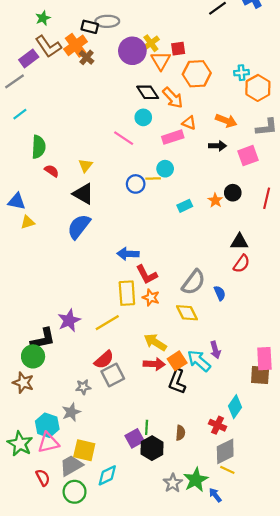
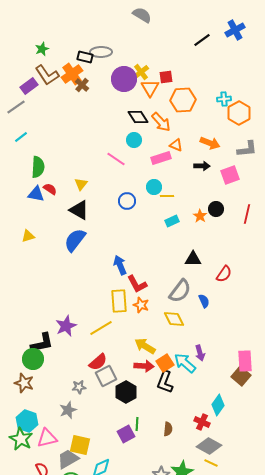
yellow line: (153, 179) -> (167, 196), moved
blue triangle: (17, 201) -> (36, 194), moved
black triangle: (239, 242) -> (193, 259), moved
blue arrow: (128, 254) -> (120, 265), turned 66
brown square: (260, 375) -> (241, 376), turned 36
cyan hexagon: (47, 425) -> (27, 421), moved
black hexagon: (152, 448) -> (126, 392), moved
gray diamond: (225, 451) -> (209, 446), turned 55

